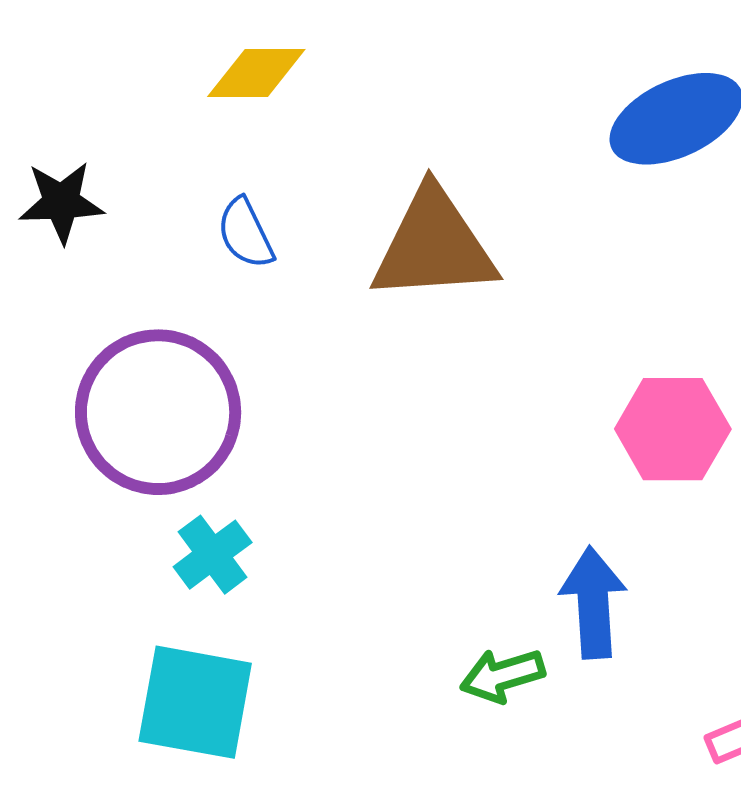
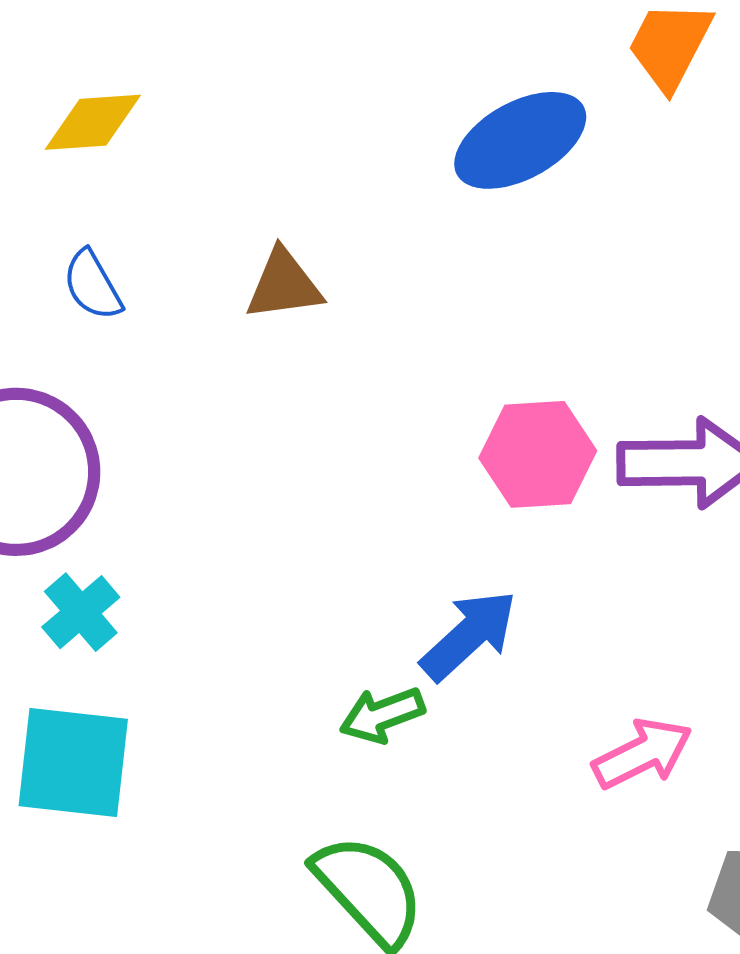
brown triangle: (434, 245) -> (284, 285), size x0.6
blue arrow: (593, 603) -> (469, 635), turned 55

